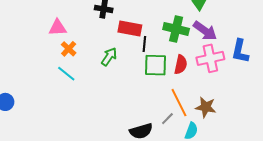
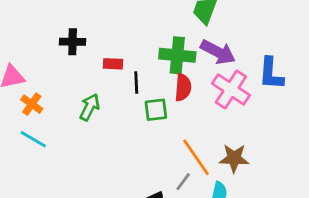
red rectangle: (130, 29) -> (113, 64), size x0.6
pink cross: (210, 58) -> (231, 89), turned -36
green square: (155, 65) -> (156, 110), size x0.7
red semicircle: (181, 65) -> (183, 87), moved

